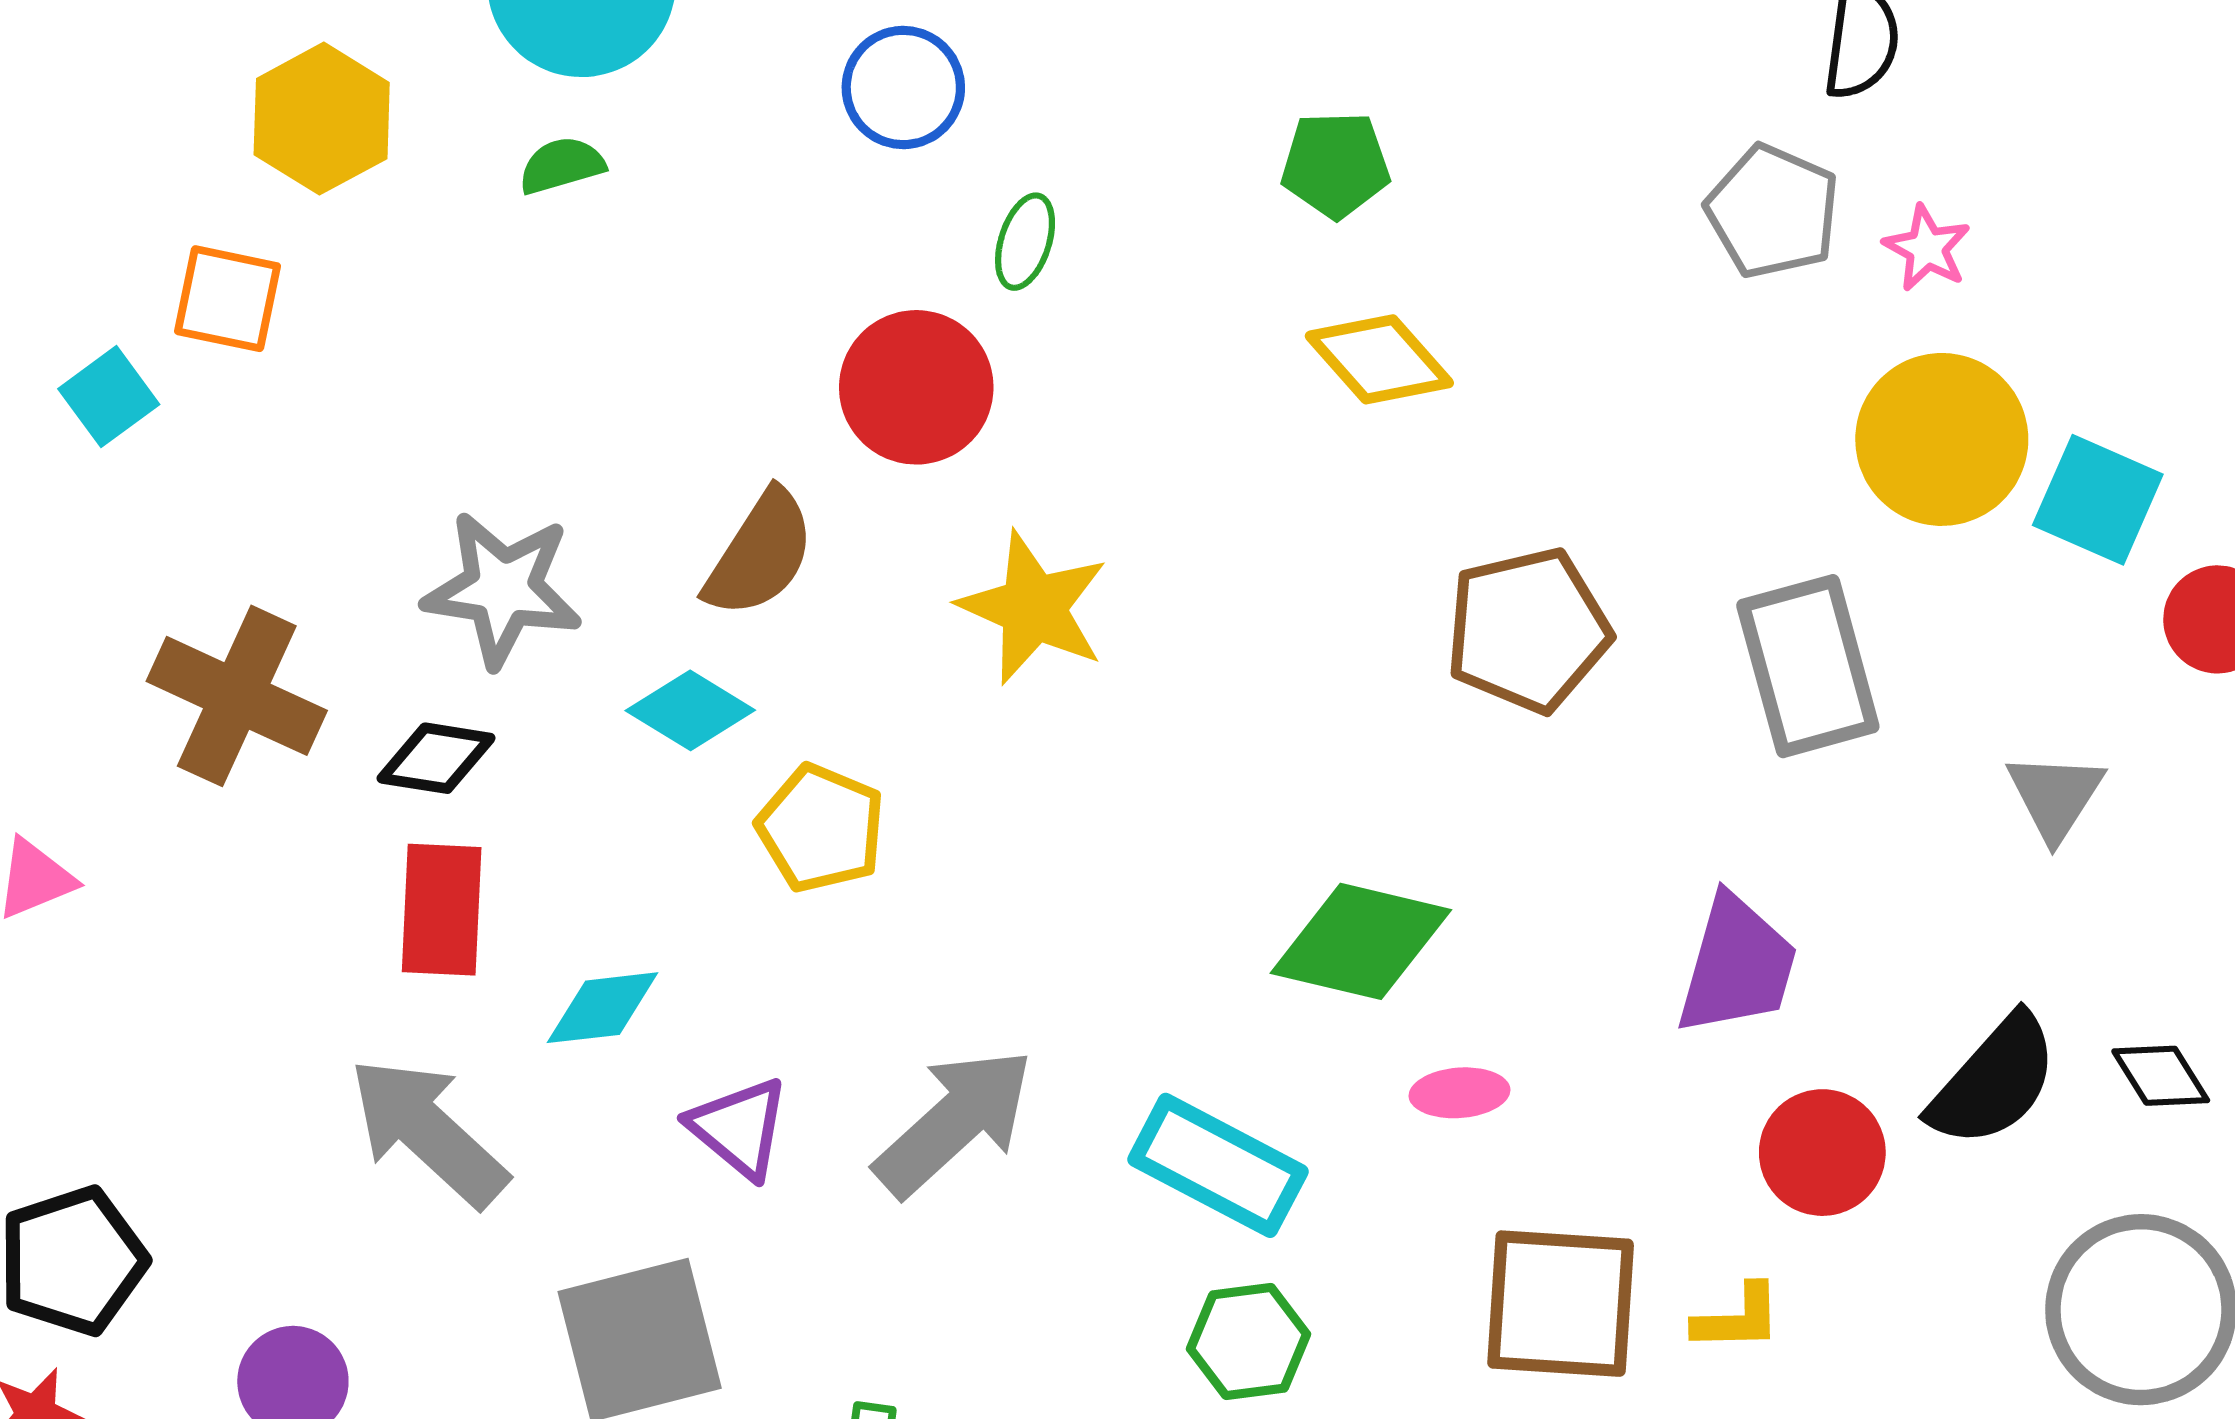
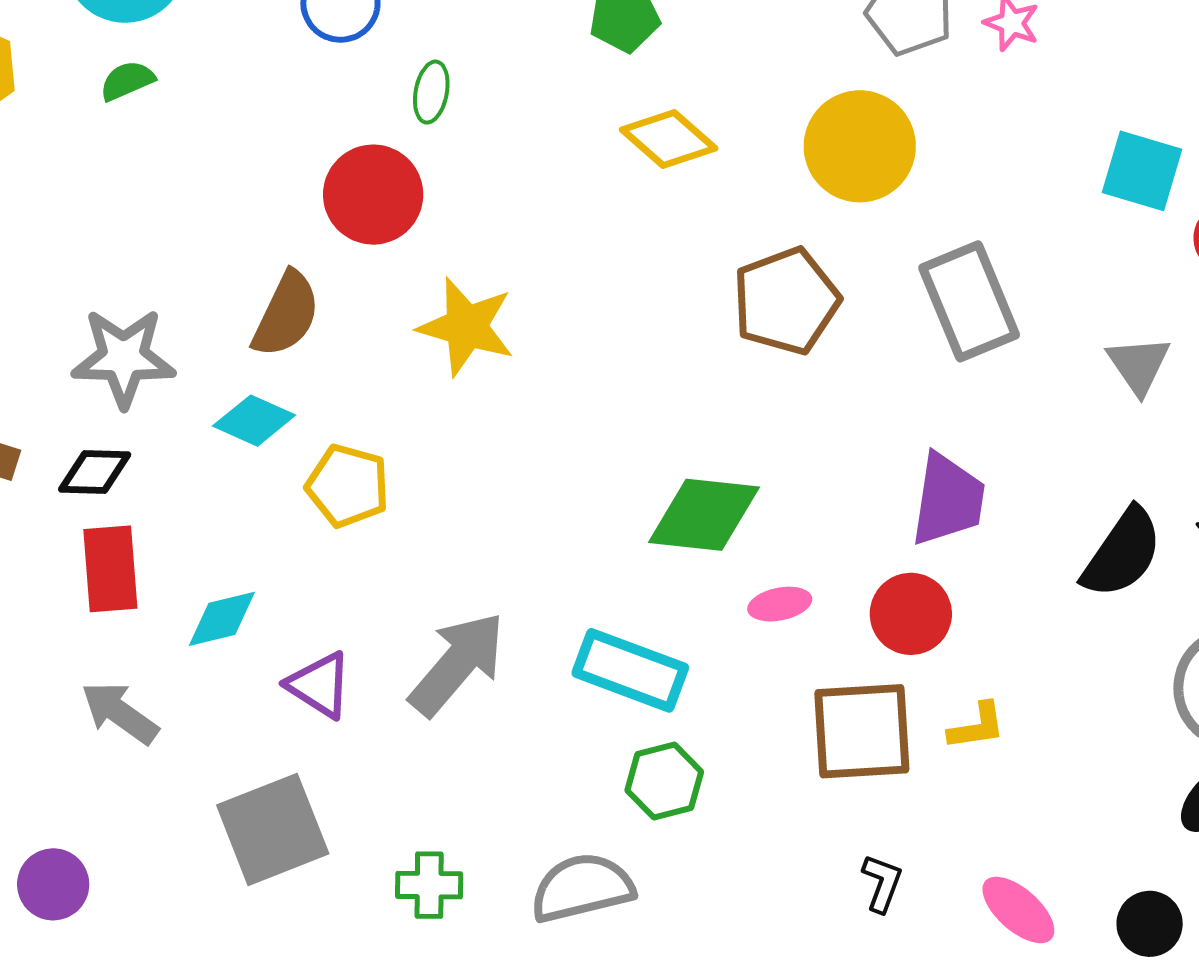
yellow circle: (1942, 439) -> (860, 146), moved
gray arrow: (428, 1132) -> (120, 713), size x0.7
red circle: (1822, 1153) -> (911, 614), moved

